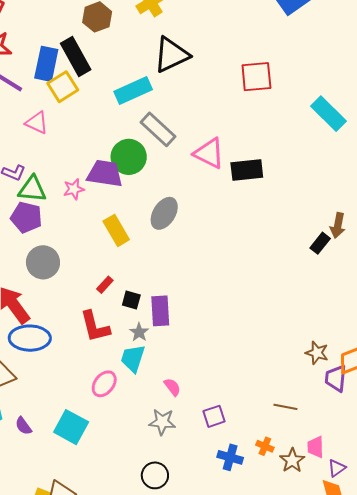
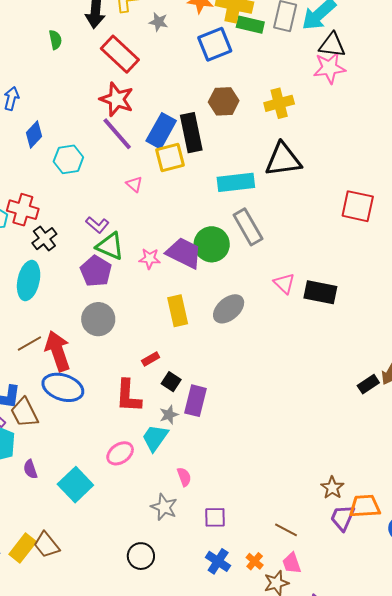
pink triangle: (37, 123) -> (134, 184), size x0.7
pink triangle: (209, 153) -> (284, 283), moved, size x0.7
pink trapezoid: (315, 447) -> (292, 563), moved, turned -35

